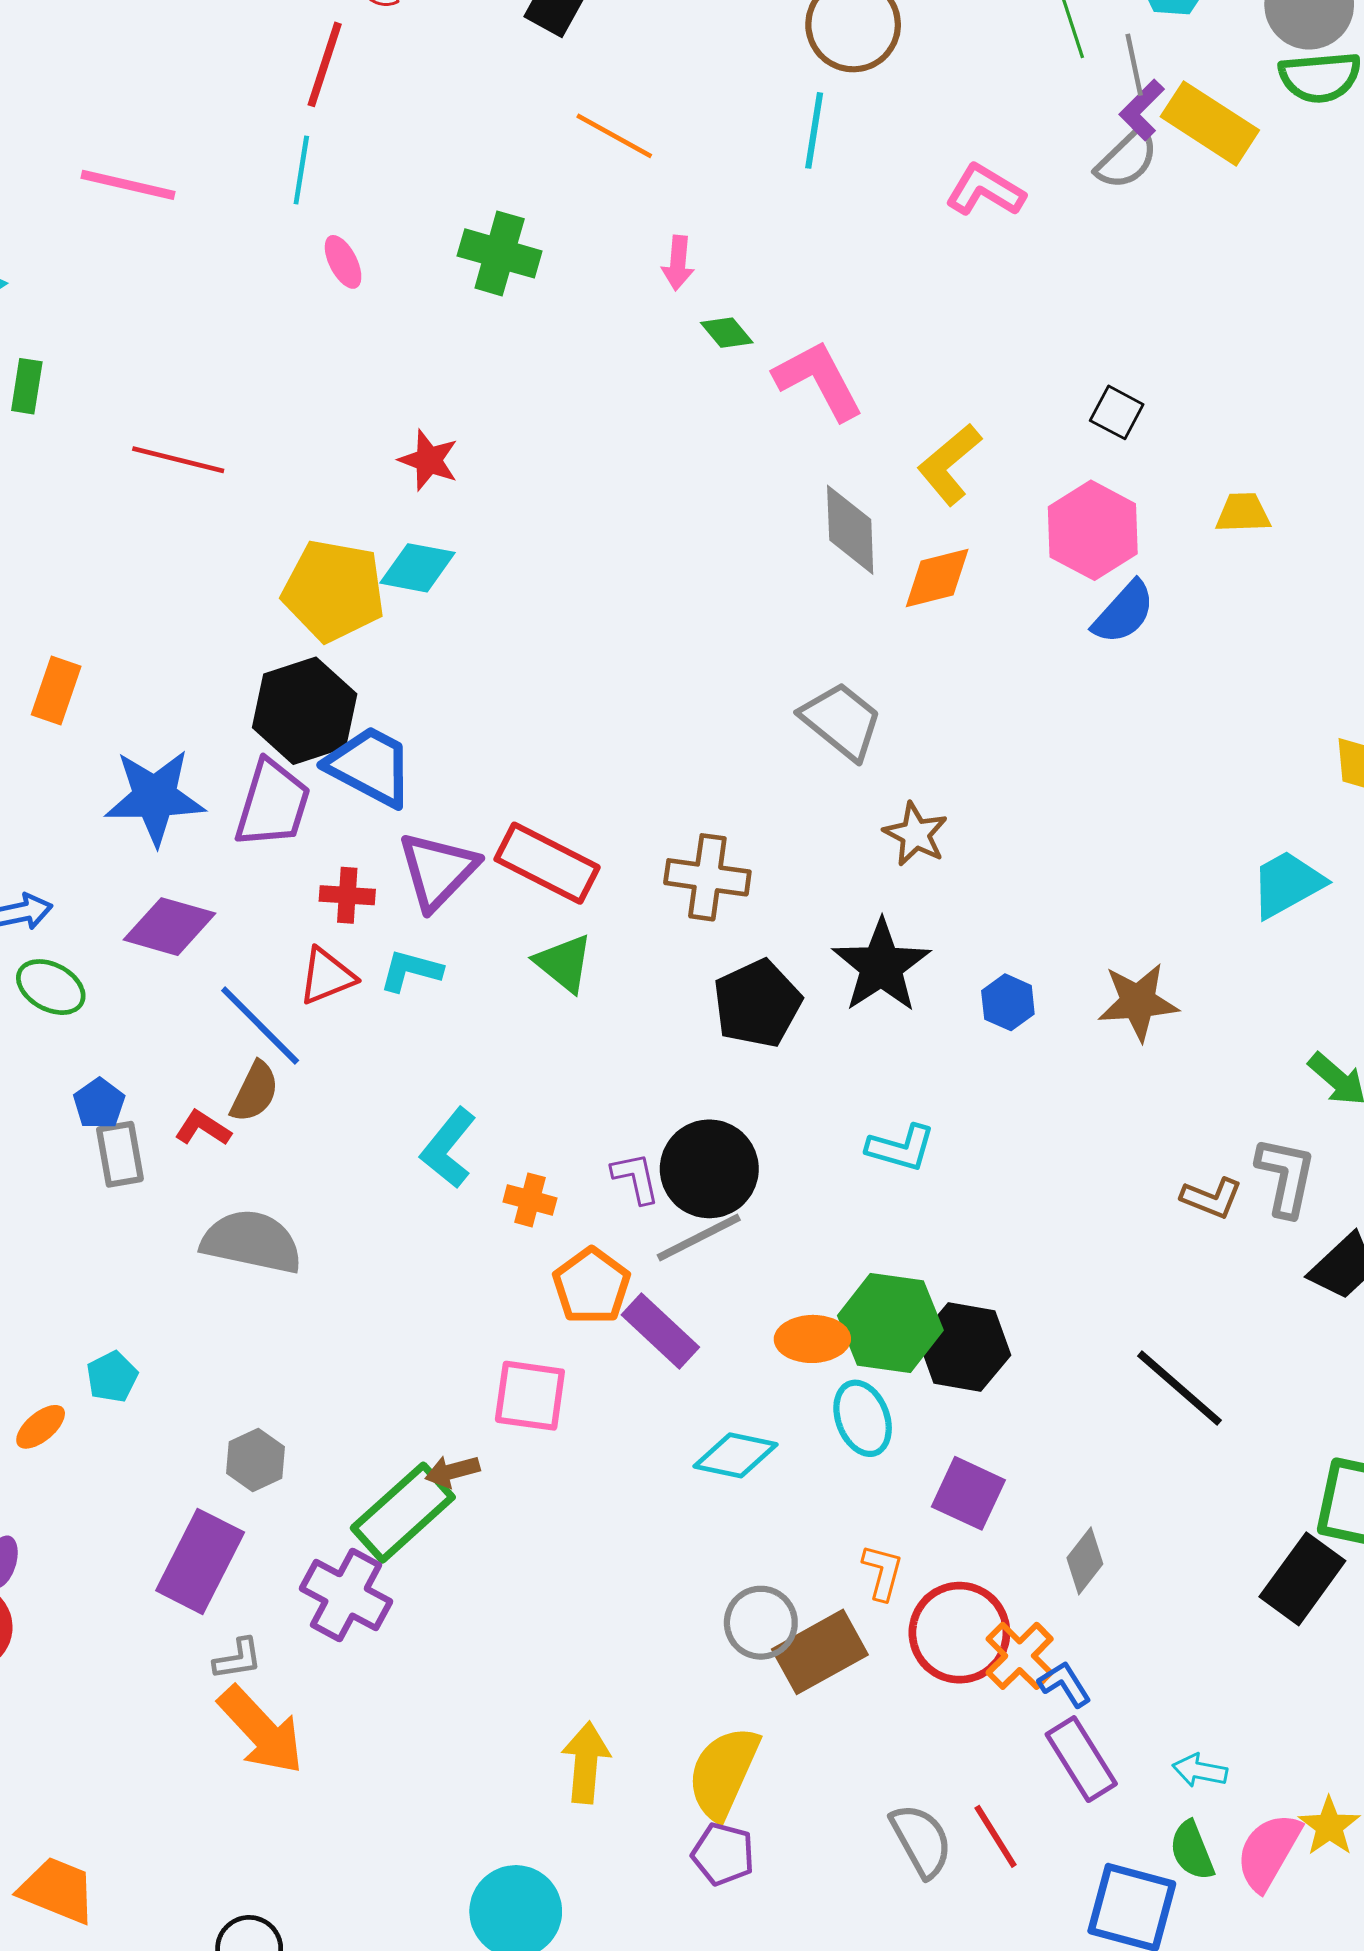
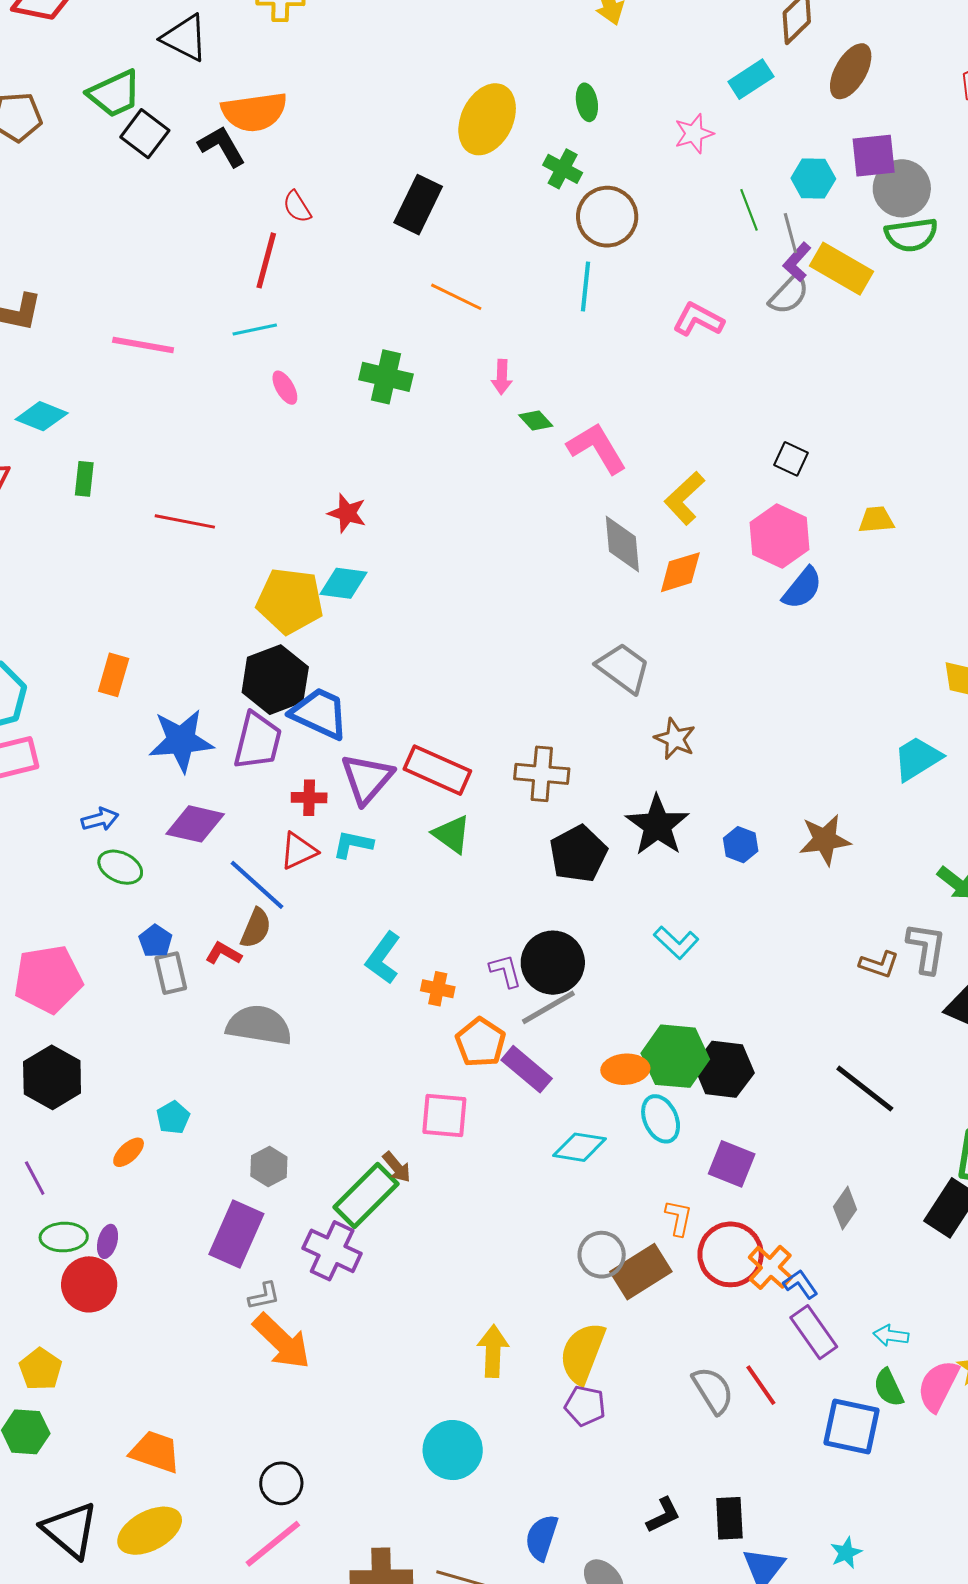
cyan line: (301, 170) -> (255, 330), turned 72
cyan L-shape: (901, 1148) -> (676, 942), turned 30
brown arrow: (452, 1471) -> (397, 1167), turned -112
gray diamond: (1085, 1561) -> (845, 1208), moved

